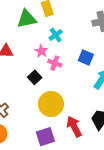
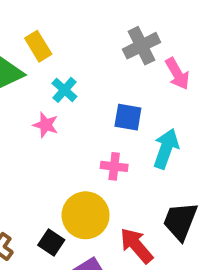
pink cross: (55, 63) -> (114, 166), moved
black square: (35, 77) -> (51, 243), moved

